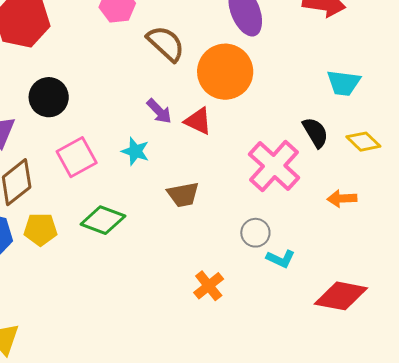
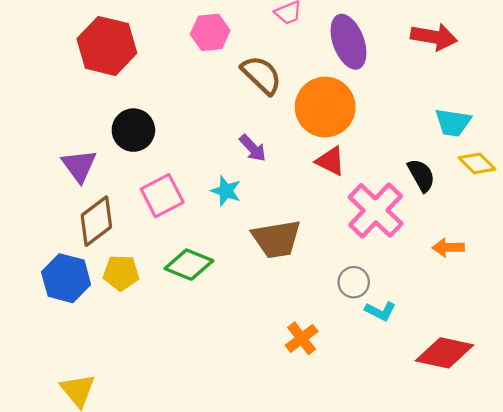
red triangle: (198, 121) -> (330, 161), moved
yellow diamond: (363, 142) -> (477, 163), moved
brown trapezoid: (183, 195) -> (276, 239), size x1.4

